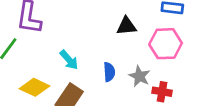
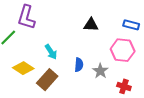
black triangle: (127, 26) -> (91, 25), moved
red cross: (162, 92) -> (124, 86), moved

